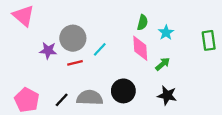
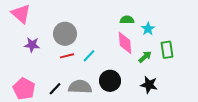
green semicircle: (142, 22) -> (127, 20), turned -104
green rectangle: (209, 40) -> (167, 50), moved
cyan line: (100, 49) -> (89, 56), moved
purple star: (48, 51) -> (32, 45), moved

